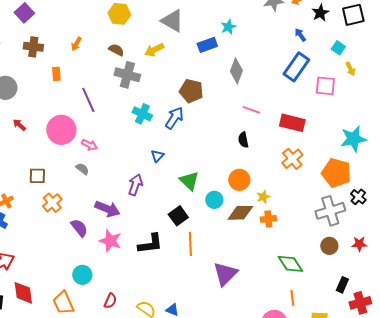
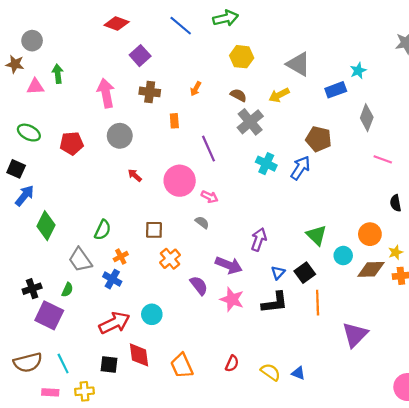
gray cross: (127, 75) -> (250, 122), turned 35
black semicircle: (243, 140) -> (396, 203), moved
blue triangle: (157, 156) -> (278, 273), moved
cyan circle: (82, 275) -> (152, 314), moved

